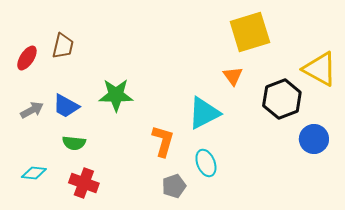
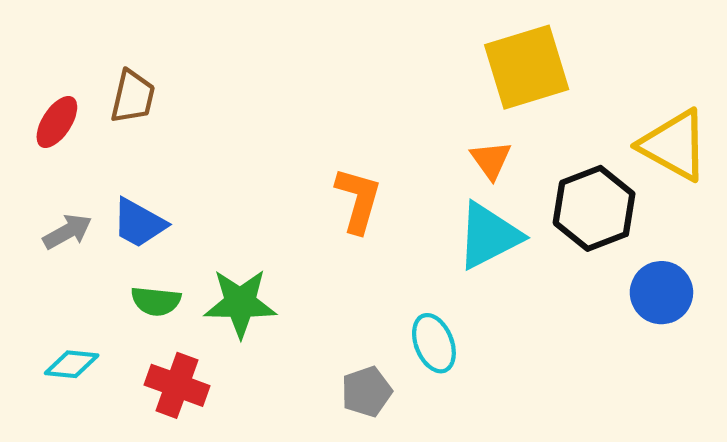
green star: (116, 95) -> (240, 303), moved
cyan triangle: (204, 113) -> (489, 236), moved
orange L-shape: (163, 141) -> (358, 200), moved

